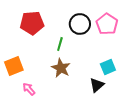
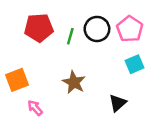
green line: (60, 44) -> (70, 36), moved
cyan square: (108, 67) -> (135, 64), moved

